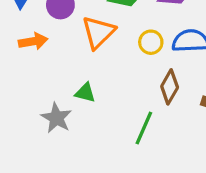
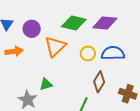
green triangle: (85, 93) -> (46, 84), turned -32

